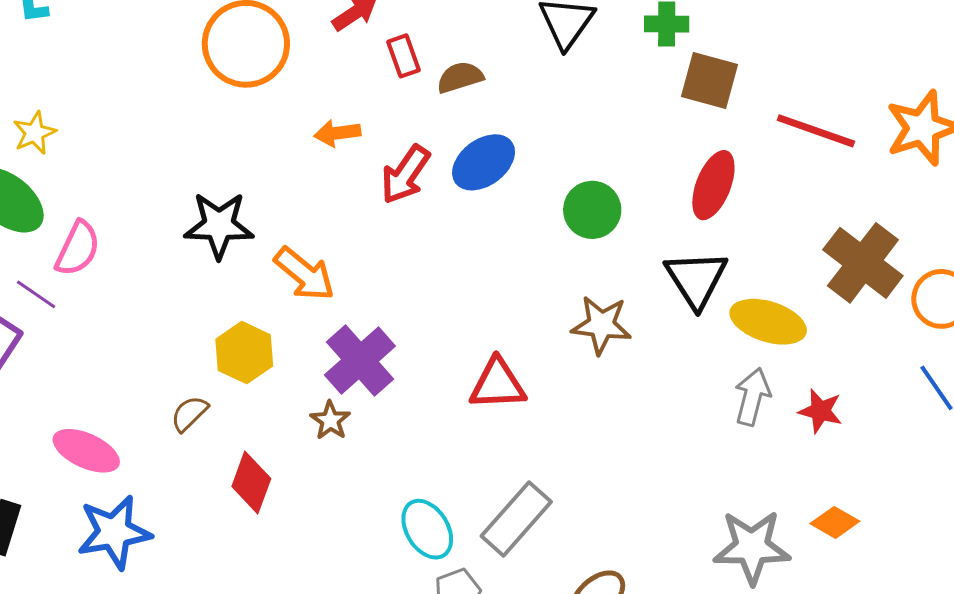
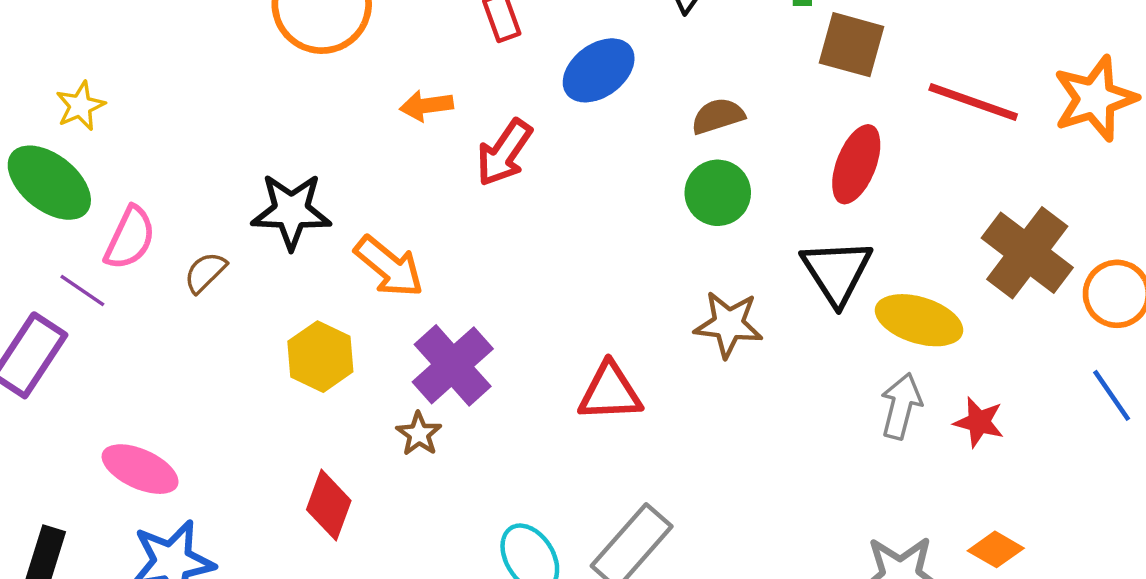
brown semicircle: (460, 77) -> (718, 116), moved
blue ellipse: (484, 162) -> (599, 70), moved
brown semicircle: (189, 414) -> (205, 272), moved

